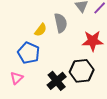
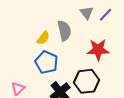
blue pentagon: (29, 53) -> (46, 62), moved

